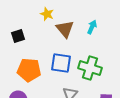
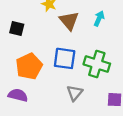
black square: (18, 36) -> (17, 28), turned 32
orange pentagon: (29, 70) -> (29, 66), turned -30

